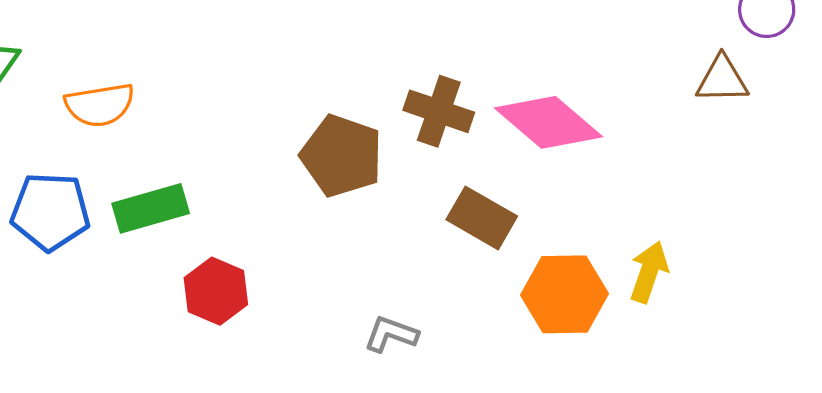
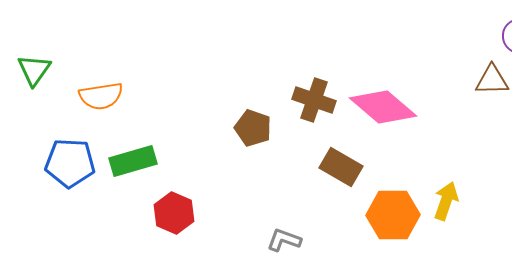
brown pentagon: (342, 156) -> (253, 128), size x0.7

